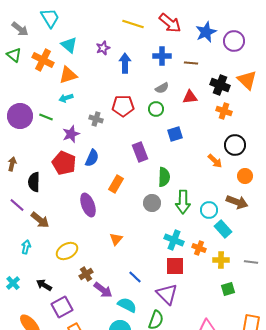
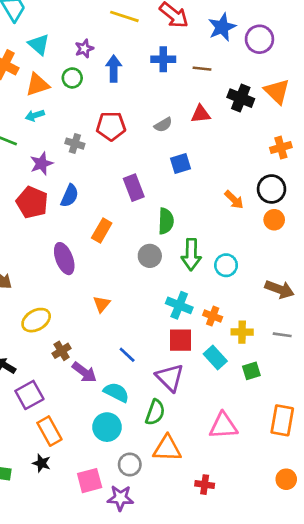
gray semicircle: (162, 88) -> (163, 125), moved
green circle: (156, 109) -> (72, 78), moved
orange cross: (224, 111) -> (281, 148), moved, turned -35
black circle: (235, 145) -> (272, 189), moved
brown arrow: (237, 202) -> (280, 289), moved
cyan rectangle: (223, 229) -> (215, 358), moved

